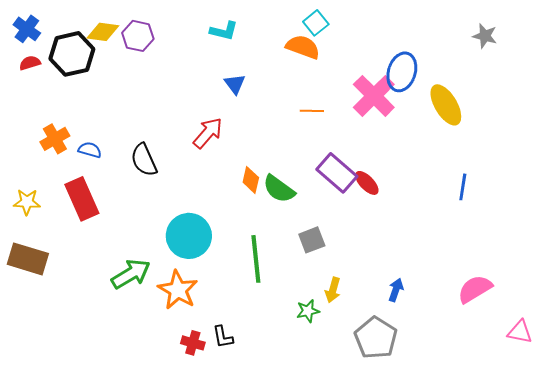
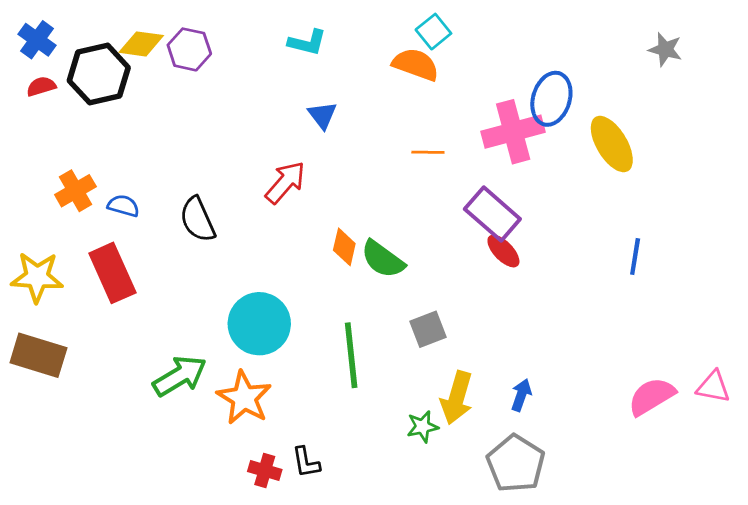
pink cross: (374, 96) -> (513, 132), turned 30
purple rectangle: (337, 173) -> (492, 214), moved
yellow star: (27, 202) -> (37, 277), size x1.4
yellow arrow: (333, 290) -> (457, 398), size x1.5
blue arrow: (396, 290) -> (521, 395), moved
pink triangle: (520, 332) -> (713, 387), moved

